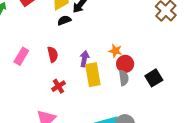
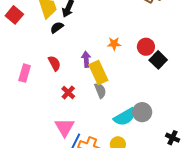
red circle: (125, 64) -> (146, 47), moved
gray semicircle: (124, 78) -> (100, 90), moved

